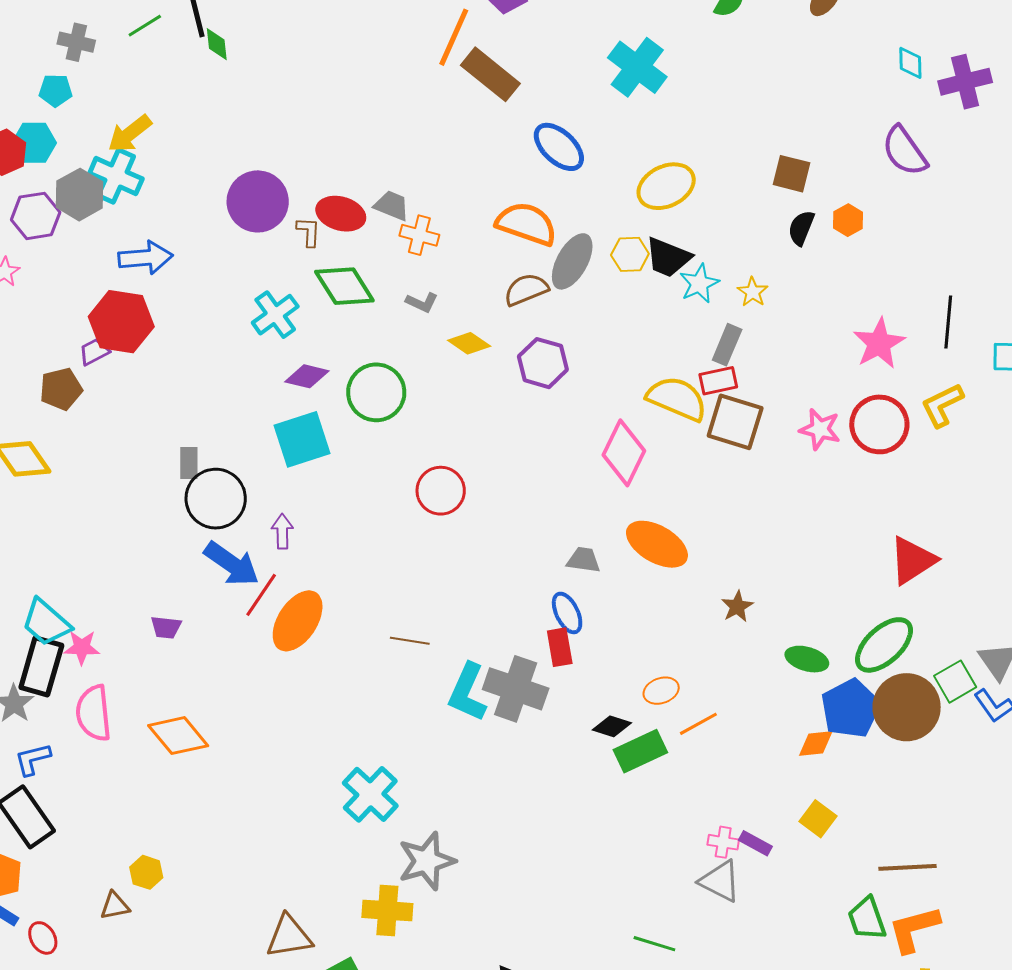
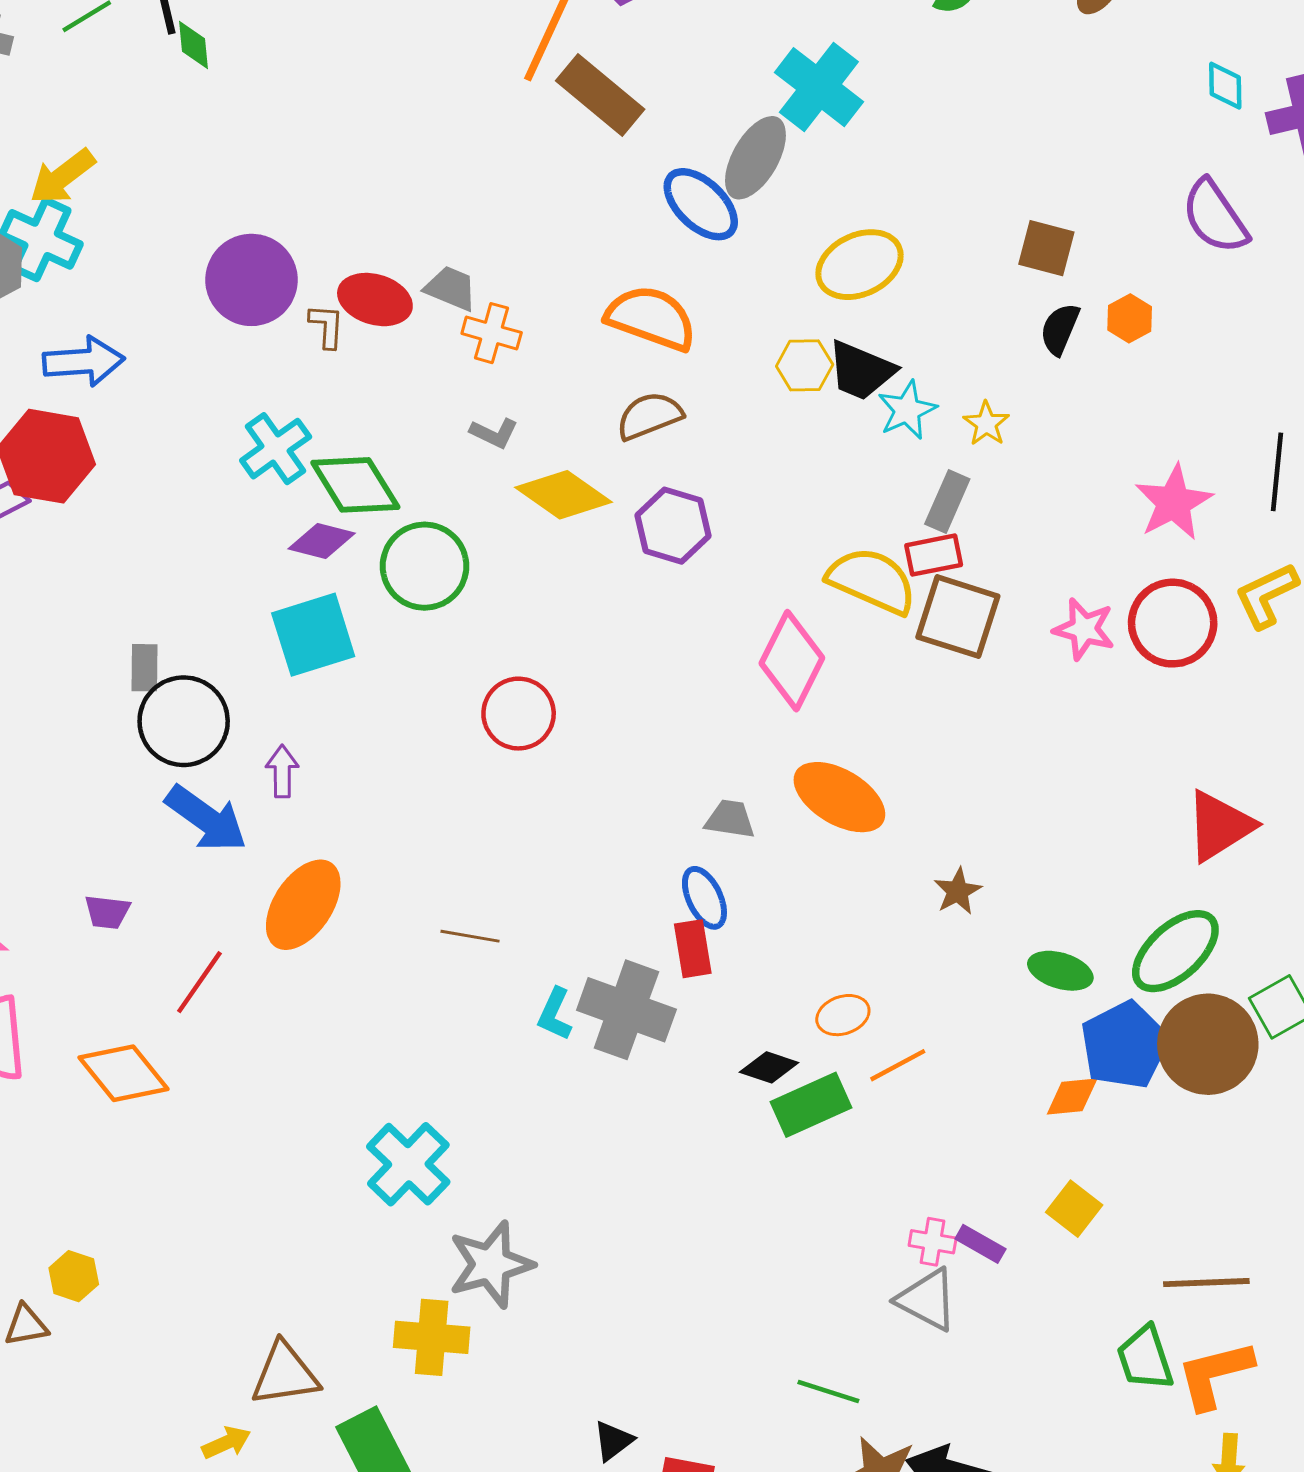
gray ellipse: (572, 261) -> (755, 158), moved
green diamond: (344, 286) -> (355, 485), moved
yellow diamond: (469, 343) -> (564, 495), size x1.5
red line: (261, 595) -> (199, 982), moved
cyan L-shape: (467, 692) -> (555, 1014), size x0.6

